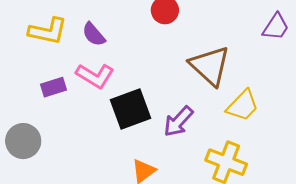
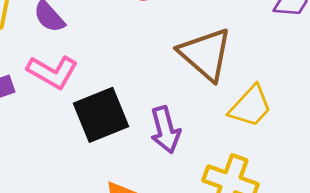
purple arrow: (178, 121) -> (165, 130), turned -56

